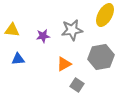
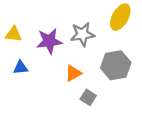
purple star: (43, 36) -> (49, 41), size x1.6

